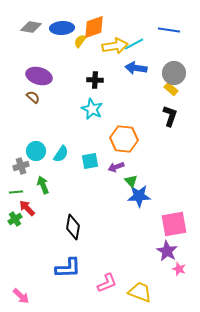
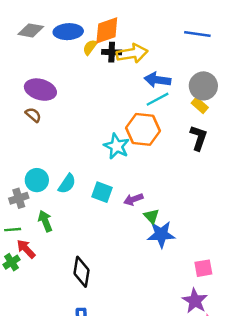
cyan line: (134, 44) -> (157, 99), moved
black cross: (95, 80) -> (112, 52), moved
cyan star: (92, 109) -> (116, 146), moved
orange hexagon: (124, 139) -> (143, 129), moved
cyan square: (90, 161) -> (102, 192), turned 30
pink square: (174, 224) -> (203, 268), size x0.6

